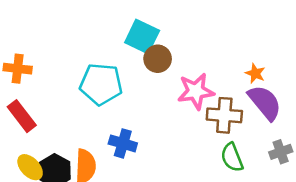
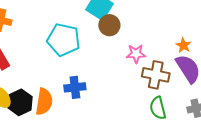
pink star: (196, 91) -> (136, 54), size x0.7
blue cross: (123, 143) -> (75, 87), turned -30

